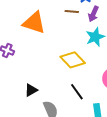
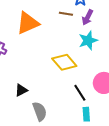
orange triangle: (34, 23) -> (28, 23), turned -45
black line: (77, 92) -> (80, 93), moved

